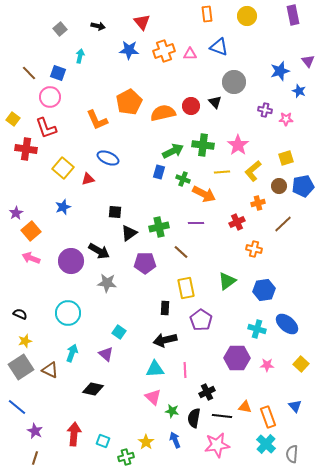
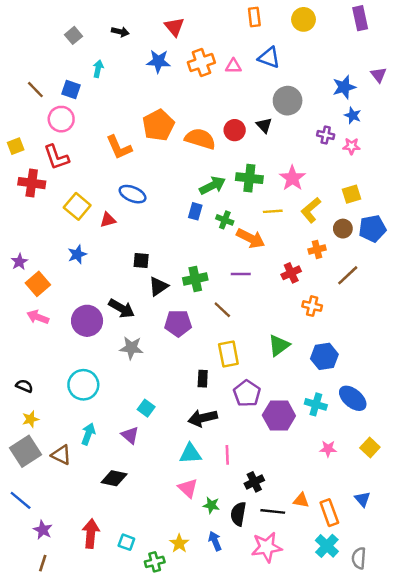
blue star: (299, 91) -> (353, 115), moved
orange semicircle: (163, 113) -> (200, 139), turned 30
yellow square: (13, 119) -> (16, 146), turned 32
purple hexagon: (237, 358) -> (279, 416), moved

